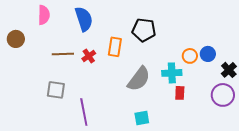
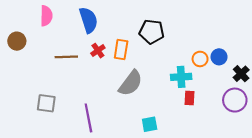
red cross: (89, 56) -> (98, 51), moved
gray semicircle: (139, 79) -> (131, 83), moved
gray square: (56, 90) -> (46, 103), moved

